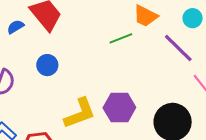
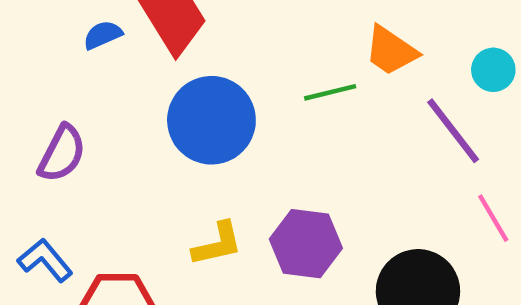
blue circle: (47, 65) -> (211, 120), moved, size x1.8
yellow L-shape: (80, 113) -> (217, 244), size x0.7

